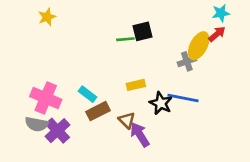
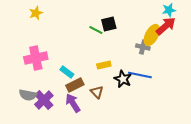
red arrow: (217, 34) -> (166, 26), size x1.5
green line: (125, 39) -> (96, 30), turned 32
gray cross: (187, 61) -> (143, 47), turned 32
pink cross: (46, 98) -> (36, 58), moved, turned -35
purple arrow: (140, 135) -> (73, 103), moved

